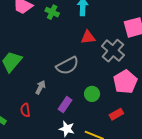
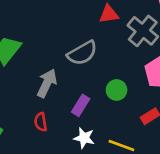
gray arrow: (40, 87) -> (47, 83), size x1.5
red semicircle: (25, 110) -> (41, 122), moved

